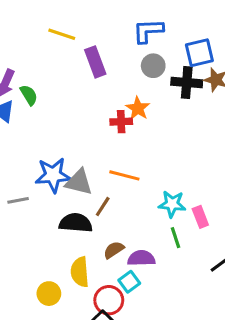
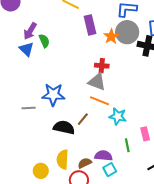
gray circle: (153, 66) -> (127, 32), size x1.5
orange star: (138, 108) -> (111, 36), moved
gray triangle: (79, 182) -> (97, 82), moved
cyan star: (172, 204) -> (118, 116), moved
brown semicircle: (114, 250) -> (85, 163), moved
cyan square: (129, 282) -> (110, 170), moved

